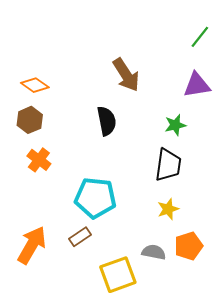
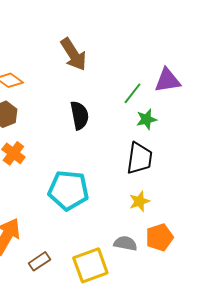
green line: (200, 37) -> (132, 93), moved
brown arrow: (126, 75) -> (73, 54), moved
brown rectangle: (80, 237) -> (39, 261), moved

